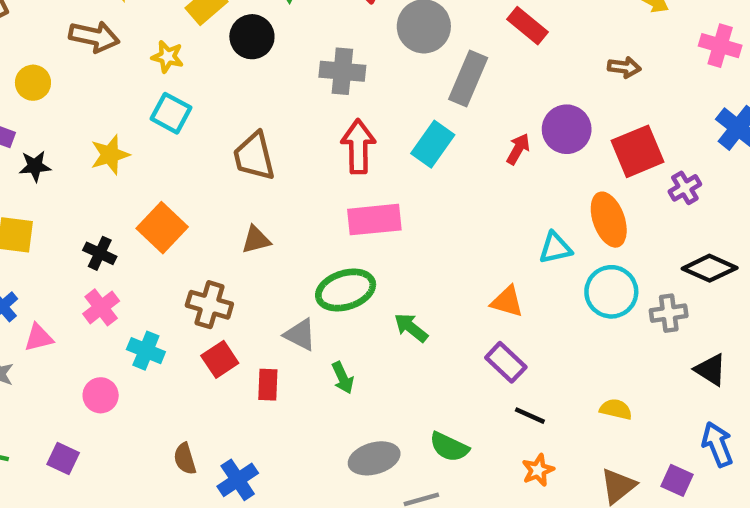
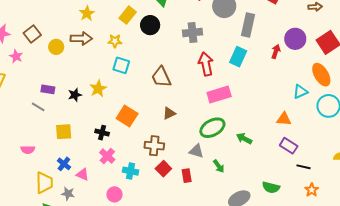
yellow circle: (33, 83) -> (56, 47), moved
black star: (35, 166) -> (75, 95), moved
pink triangle: (39, 338) -> (83, 175), turned 48

